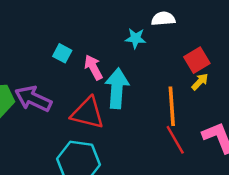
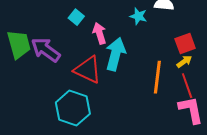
red line: (175, 140) -> (187, 86), moved

